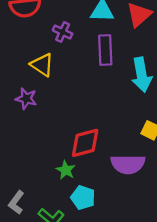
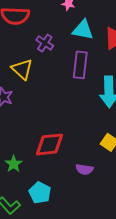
purple semicircle: (128, 164) -> (84, 169), size x0.6
green star: (66, 170) -> (14, 164), moved

